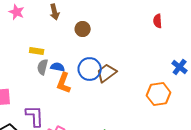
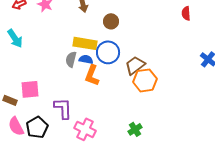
yellow rectangle: (37, 51) -> (85, 43), moved, size x1.6
blue circle: (90, 69) -> (108, 52), moved
orange hexagon: (159, 94) -> (145, 80), moved

